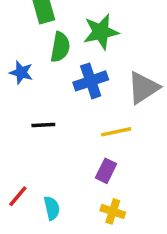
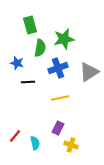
black line: (43, 125) -> (28, 82), moved
yellow line: (116, 132) -> (60, 98), moved
purple rectangle: (106, 171) -> (58, 128), moved

